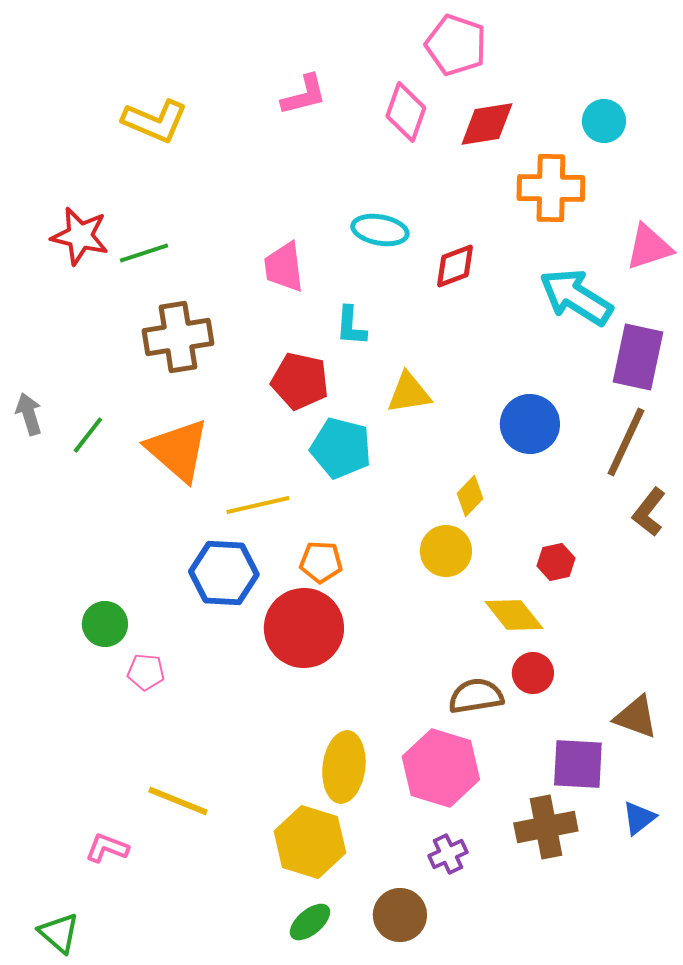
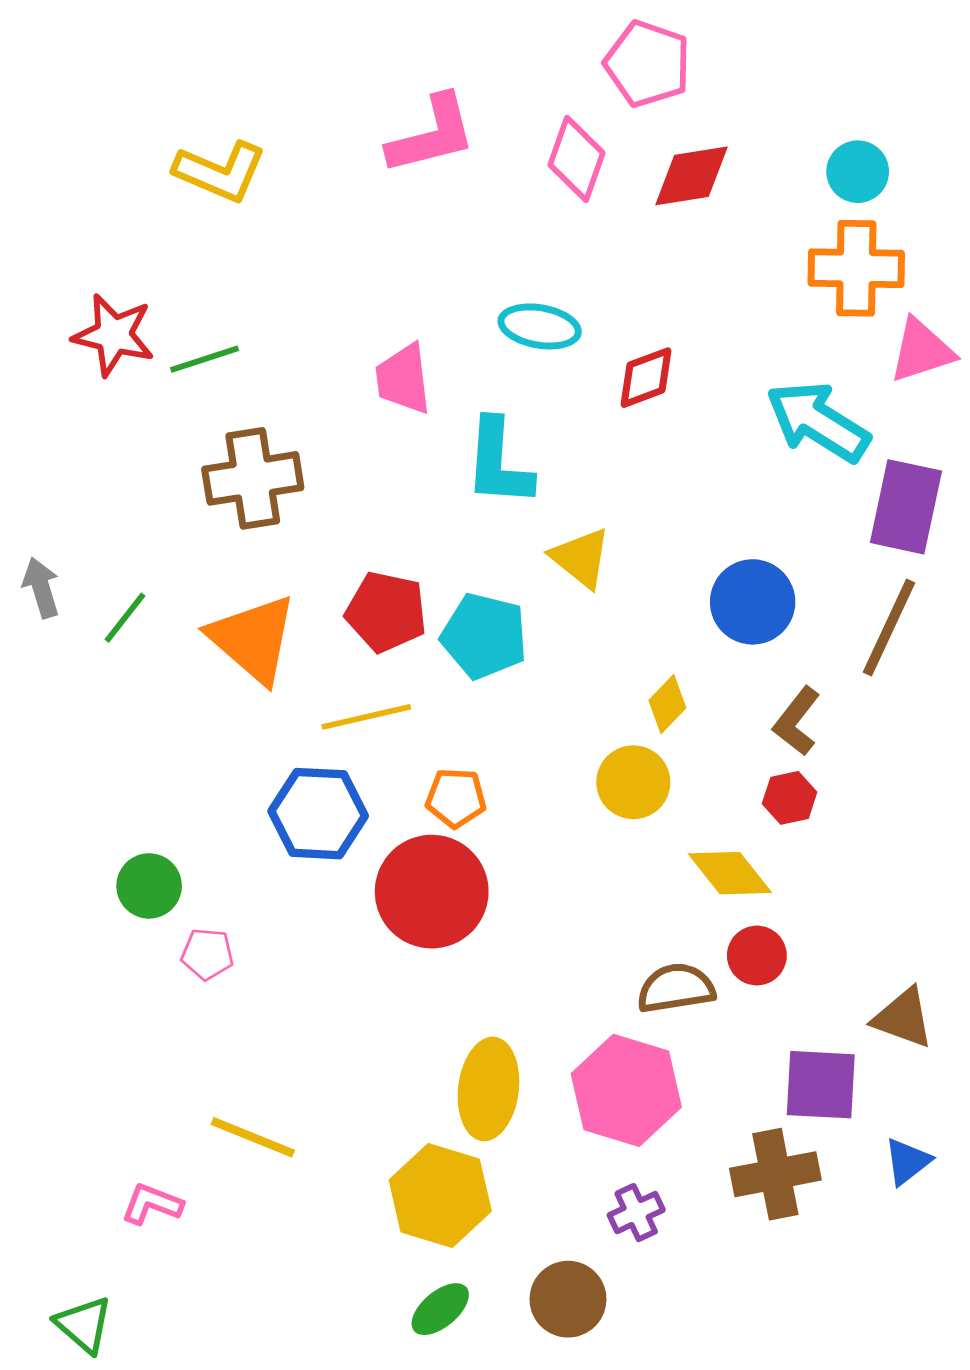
pink L-shape: (304, 95) -> (432, 135), size x1.4
orange cross: (551, 188) -> (856, 268), moved
cyan L-shape: (351, 326) -> (498, 463), size x1.6
red pentagon: (300, 381) -> (386, 612), moved
yellow triangle: (409, 393) -> (581, 558), turned 48
brown L-shape: (649, 512) -> (797, 721), moved

